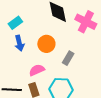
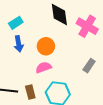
gray rectangle: (68, 58) -> (89, 66), moved
pink semicircle: (37, 70) -> (44, 67), moved

